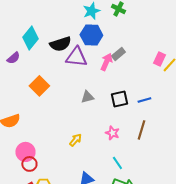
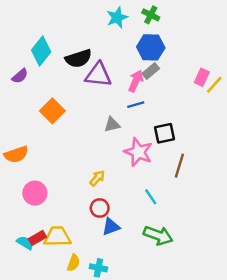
blue hexagon: (91, 35) -> (151, 47), moved
black square: (119, 99) -> (164, 133), moved
blue line: (144, 100) -> (136, 105), moved
pink star: (112, 133) -> (138, 152), moved, size x1.6
cyan line: (117, 163) -> (151, 197), moved
red circle: (29, 164) -> (100, 208), moved

